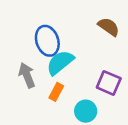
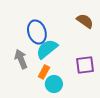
purple square: (109, 83) -> (85, 65), turned -30
cyan circle: (86, 111) -> (54, 84), moved

